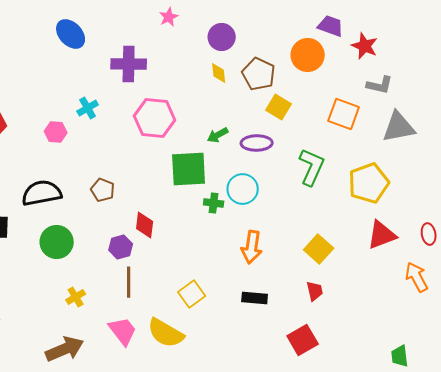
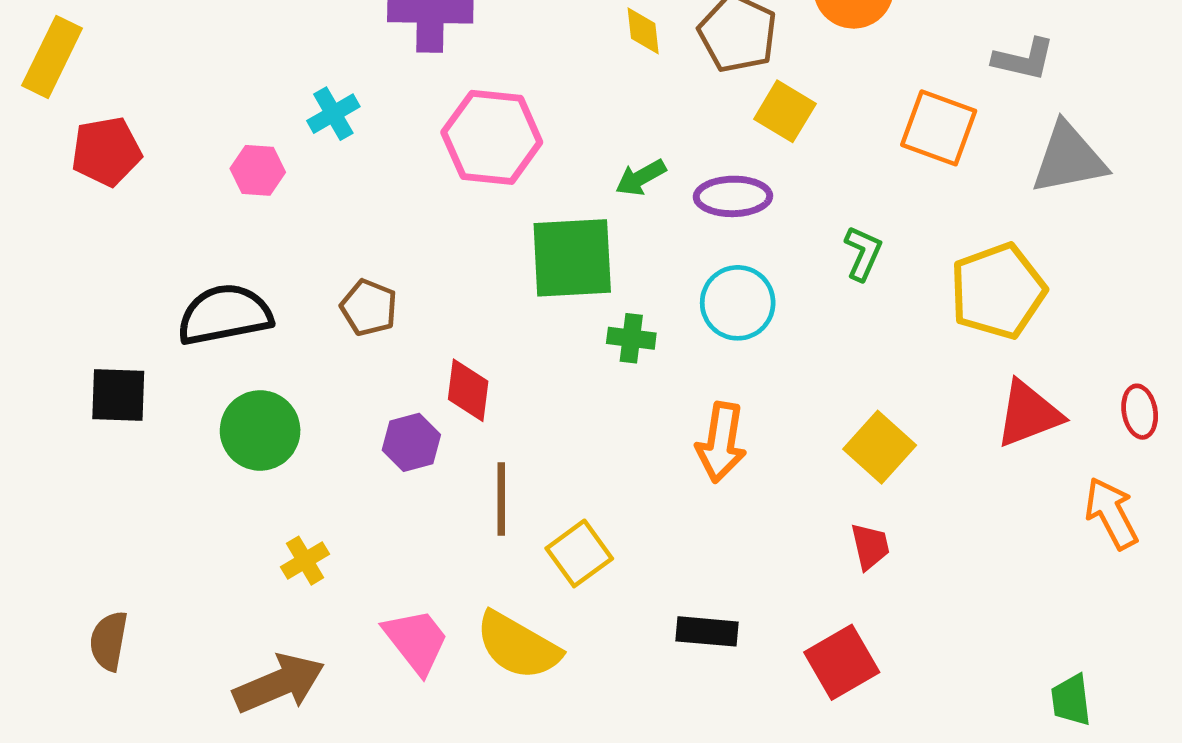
green L-shape: (312, 167) -> (863, 253), size x0.6
cyan circle: (243, 189) -> (738, 303), moved
brown line: (129, 282) -> (501, 499), moved
black rectangle: (255, 298) -> (707, 631), moved

